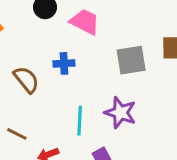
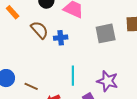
brown semicircle: (26, 80) -> (39, 30), moved
purple star: (120, 113) -> (107, 81), moved

